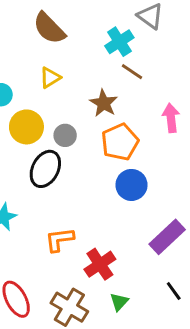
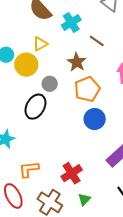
cyan cross: (119, 42) -> (71, 23), moved
yellow circle: (26, 127) -> (26, 65), moved
orange L-shape: (59, 240) -> (29, 169), moved

